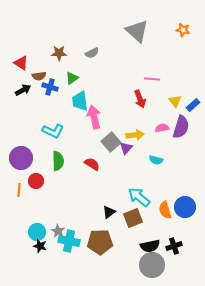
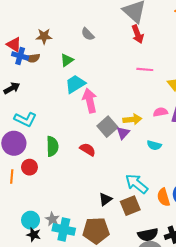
brown star: (59, 53) -> (44, 36), moved
gray semicircle: (92, 53) -> (88, 34), turned 72
pink line: (152, 79) -> (145, 69), moved
blue cross: (50, 87) -> (20, 56), moved
black arrow: (23, 90) -> (12, 88), moved
red arrow: (140, 99) -> (138, 34), moved
cyan trapezoid: (80, 101) -> (75, 84), turned 65
cyan L-shape: (53, 131) -> (25, 119), moved

